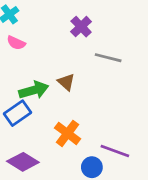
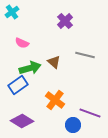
pink semicircle: (16, 43) -> (22, 43), moved
gray line: (108, 58) -> (85, 55), moved

